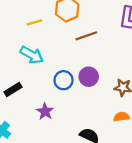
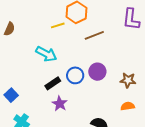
yellow line: (34, 22) -> (58, 25), moved
black rectangle: (13, 90) -> (53, 83), moved

